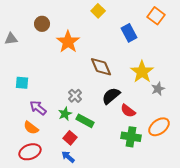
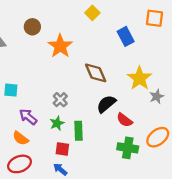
orange square: (156, 16) -> (155, 18), turned -30
gray cross: (75, 96) -> (60, 100), moved
green rectangle: (85, 121) -> (78, 131), turned 60
red square: (70, 138) -> (62, 149), turned -32

